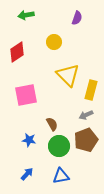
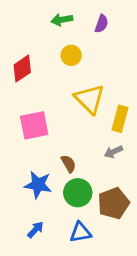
green arrow: (26, 15) -> (62, 20), moved
blue star: (29, 140) -> (38, 185), size x1.5
brown pentagon: (86, 140) -> (113, 203), moved

